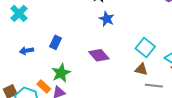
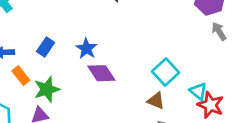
blue star: (107, 19) -> (86, 49), moved
orange rectangle: (44, 87) -> (21, 76), moved

